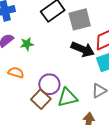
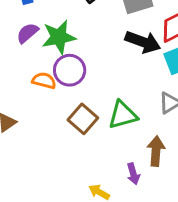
green star: (27, 44) -> (59, 37), size x1.6
purple circle: (49, 84) -> (70, 70), moved

